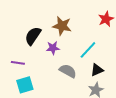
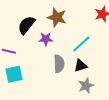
black triangle: (97, 70) -> (80, 66), moved
gray semicircle: (68, 71) -> (59, 64), turned 54

